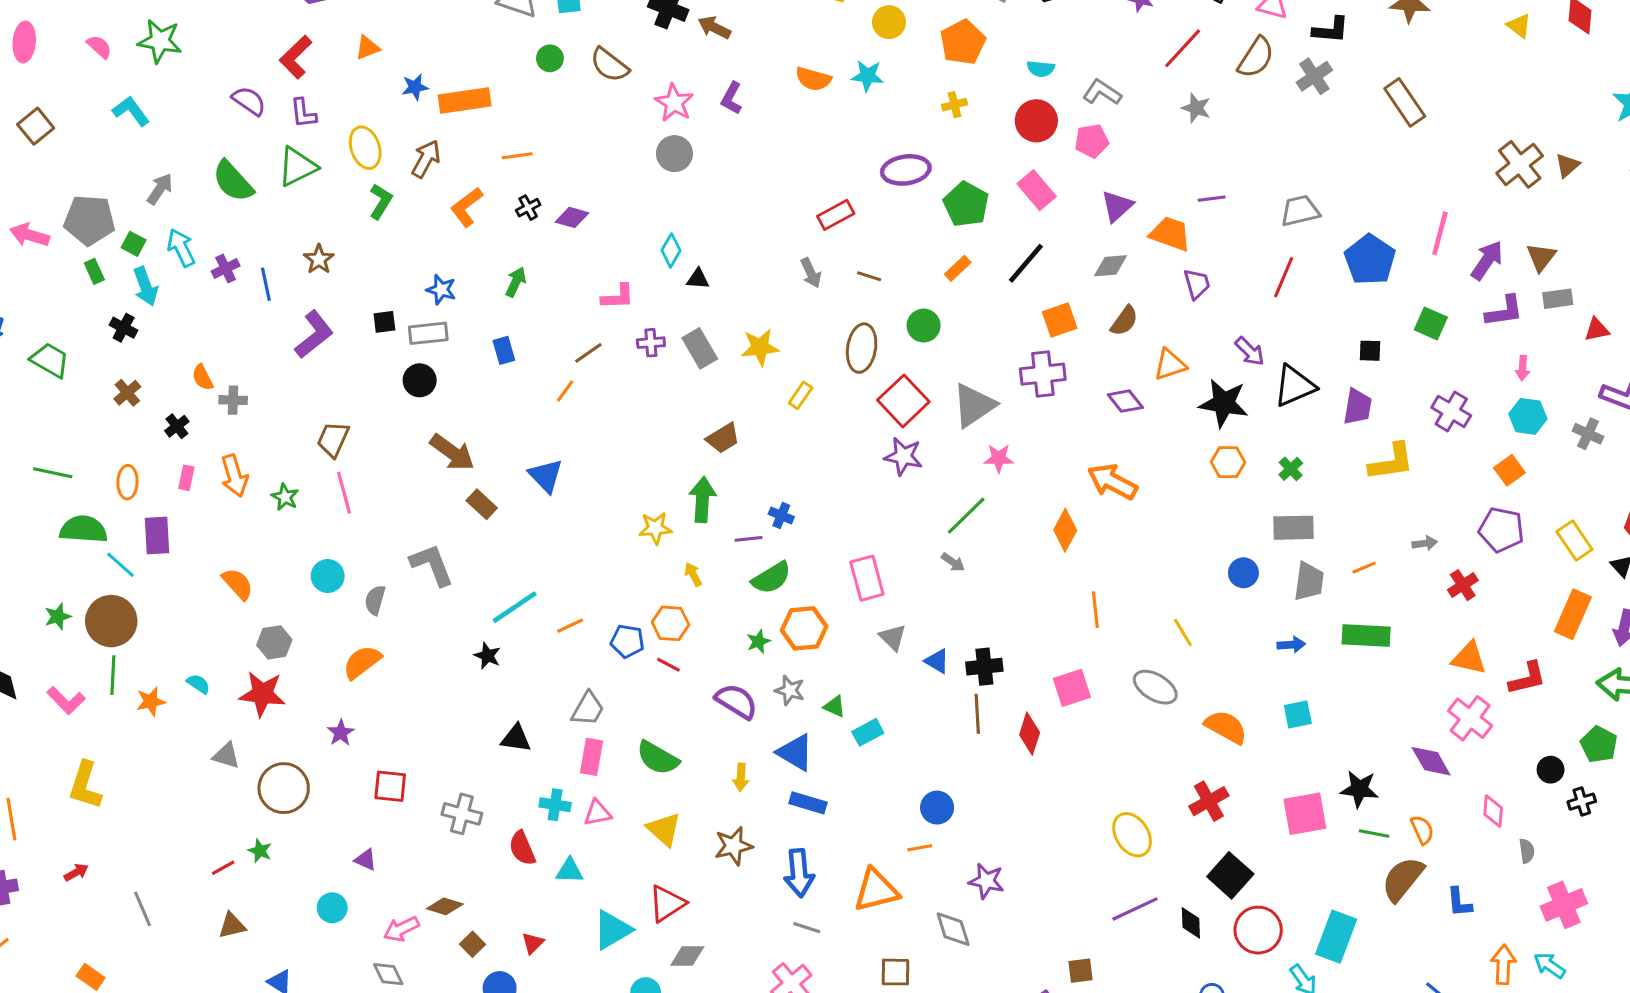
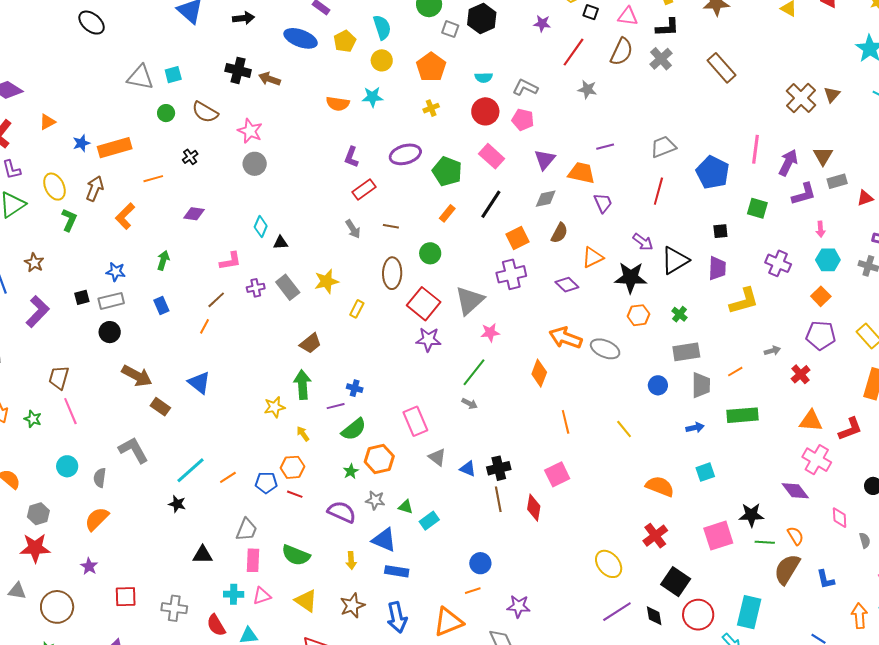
purple L-shape: (732, 98) -> (351, 157), moved
pink pentagon: (1092, 141) -> (523, 120), turned 30
black cross: (528, 208) -> (190, 157), moved
gray ellipse: (1155, 687) -> (605, 349), moved

